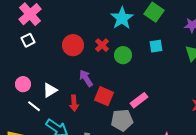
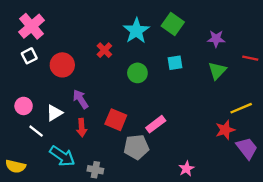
red circle: (73, 45) -> (62, 65), moved
red cross: (102, 45) -> (104, 50), moved
purple arrow: (86, 78) -> (81, 99), moved

